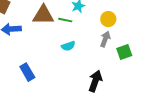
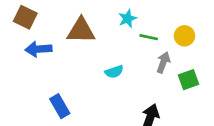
yellow circle: (108, 19) -> (185, 36), moved
green line: (65, 20) -> (149, 37), moved

